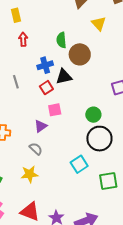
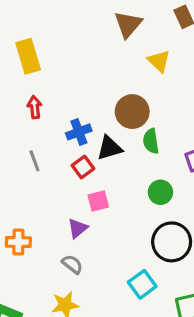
yellow rectangle: (16, 15) -> (28, 56), size x1.5
red arrow: (23, 39) -> (35, 107), moved
green semicircle: (61, 40) -> (151, 141), moved
green circle: (93, 115) -> (160, 192), moved

